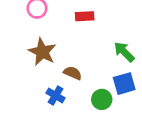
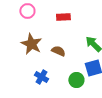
brown semicircle: (73, 73) -> (58, 51), moved

